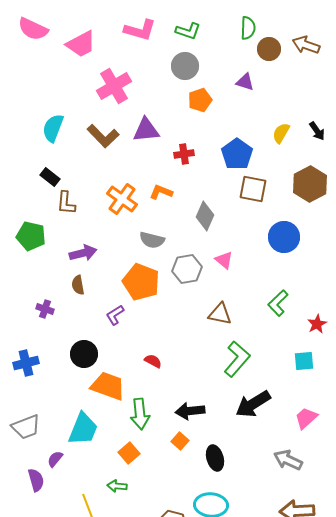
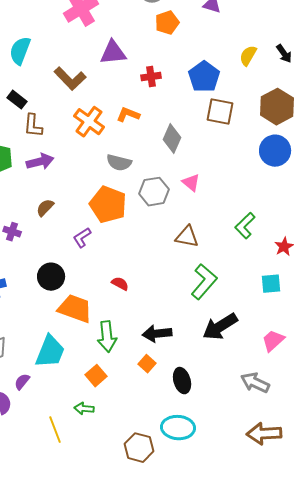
brown L-shape: (103, 136) -> (70, 79), moved
blue circle: (284, 237) -> (275, 151), moved
purple arrow: (83, 253) -> (40, 162), moved
brown semicircle: (78, 285) -> (45, 208), turned 54

